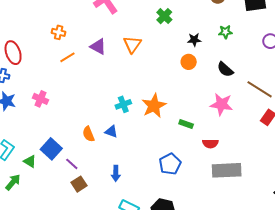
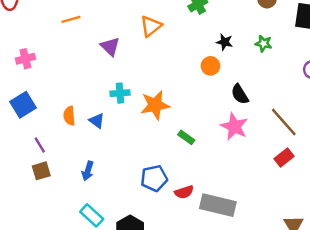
purple triangle: (98, 47) -> (110, 47), moved
black semicircle: (225, 69) -> (240, 94), moved
pink cross: (40, 99) -> (25, 59), turned 35
red semicircle: (210, 144) -> (184, 192), moved, turned -35
blue square: (51, 149) -> (23, 105), moved

